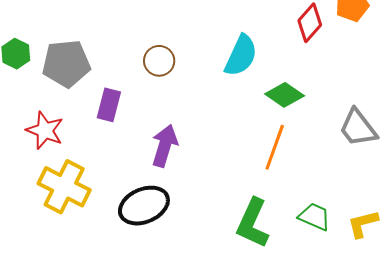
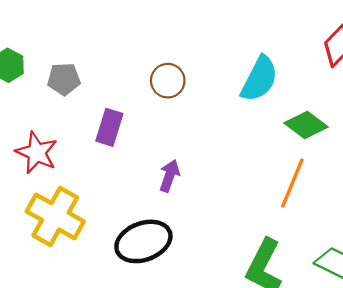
gray pentagon: (66, 64) -> (64, 79), size x0.6
purple arrow: (165, 146) -> (169, 176), size x0.7

